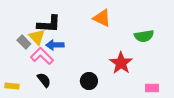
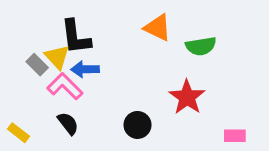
black L-shape: (49, 24) -> (76, 37), turned 80
green semicircle: (144, 36) -> (201, 46), moved
yellow rectangle: (12, 86) -> (19, 133), turned 32

